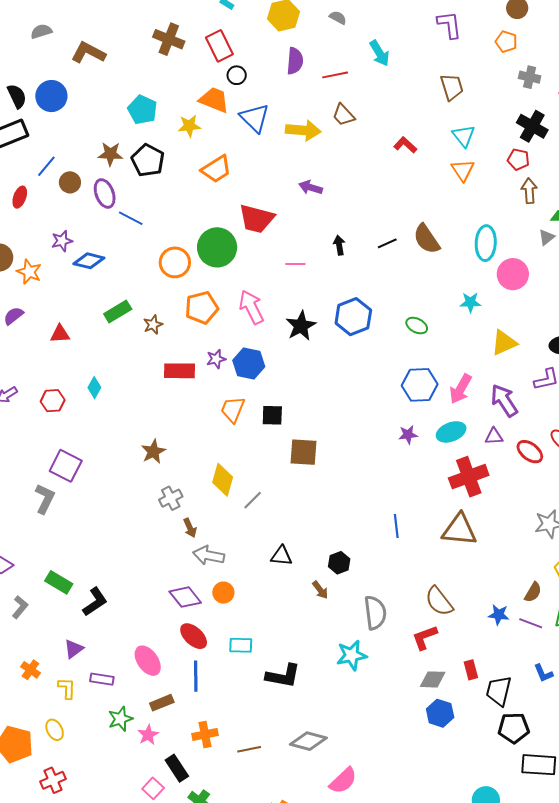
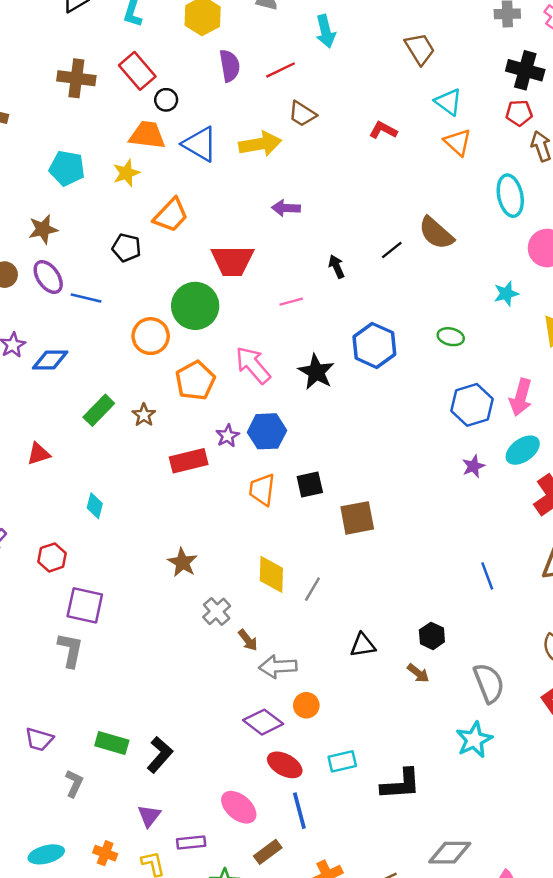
cyan arrow: (379, 53) -> (326, 31), turned 32
black pentagon: (148, 160) -> (126, 248), moved, size x0.7
cyan ellipse: (486, 243) -> (510, 196), moved
red hexagon: (53, 401) -> (52, 557), moved

